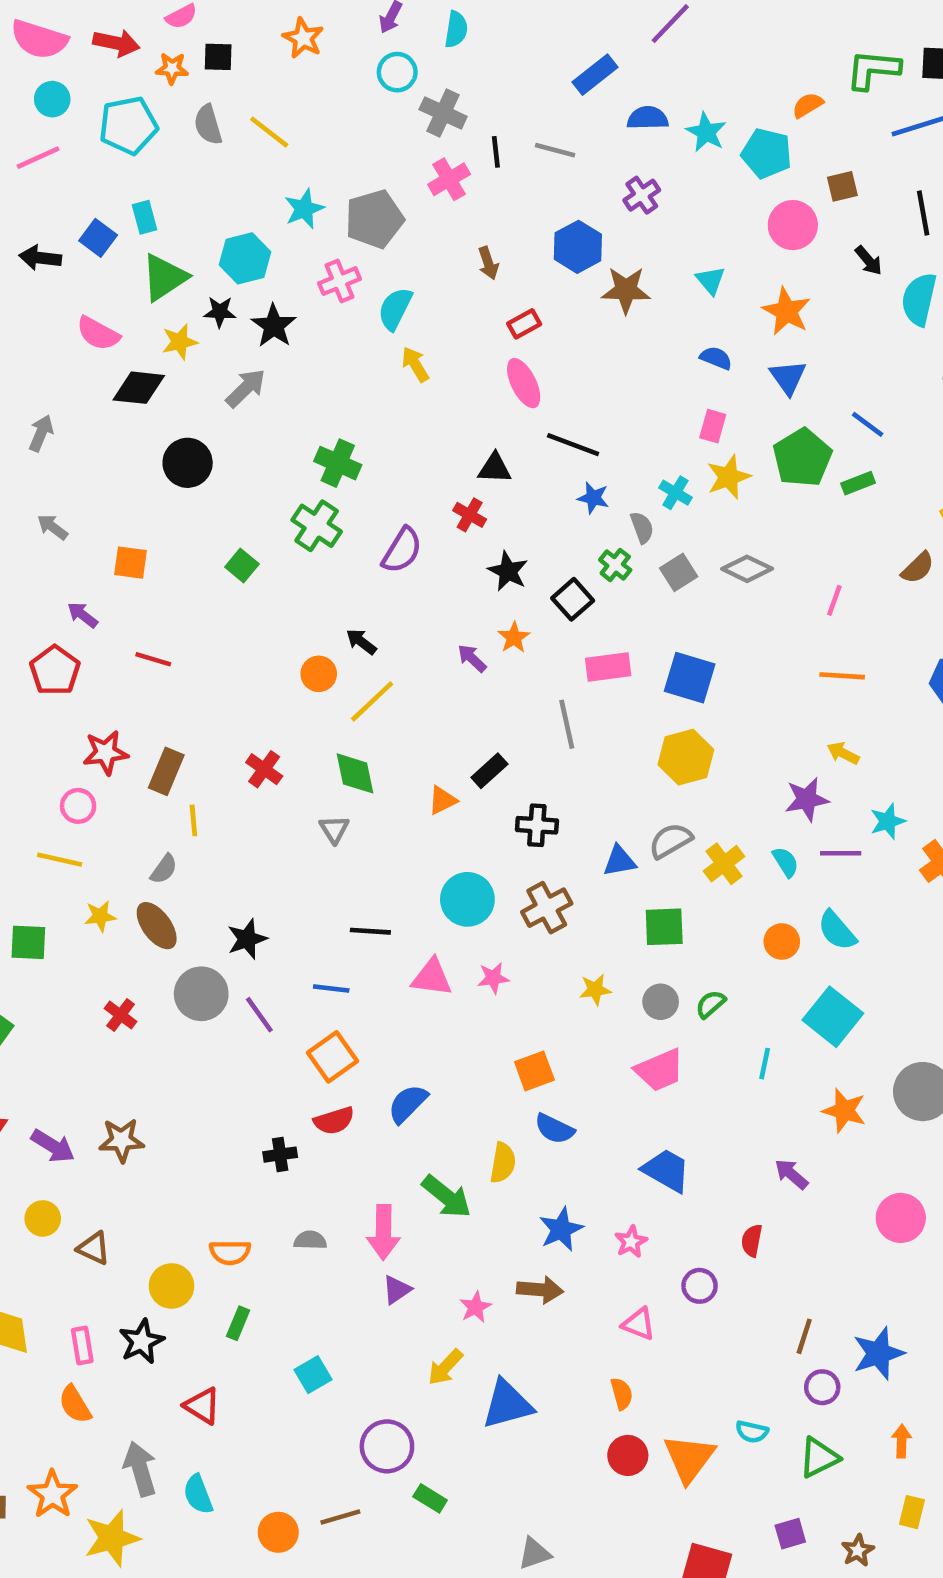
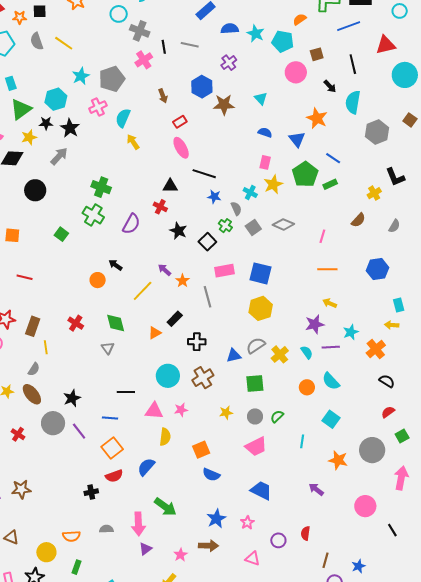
orange star: (786, 311) -> (317, 118), moved
orange star: (514, 638) -> (183, 281), moved
yellow line: (372, 701) -> (143, 291), moved
cyan square: (833, 1017) -> (331, 419), size x0.7
yellow semicircle: (503, 1163) -> (165, 437), moved
red semicircle: (752, 1241) -> (305, 533), moved
blue star: (878, 1353) -> (359, 566), size x0.6

